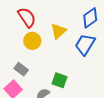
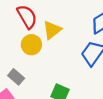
yellow triangle: (58, 31) -> (52, 30), moved

